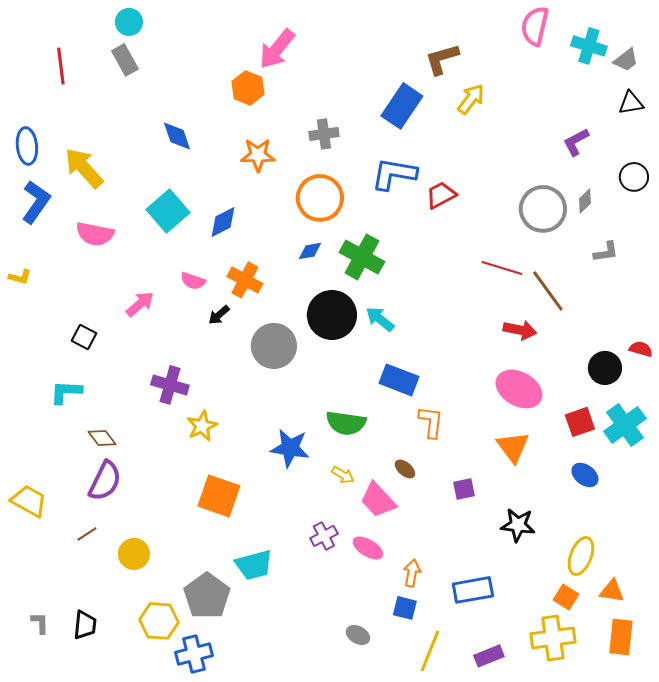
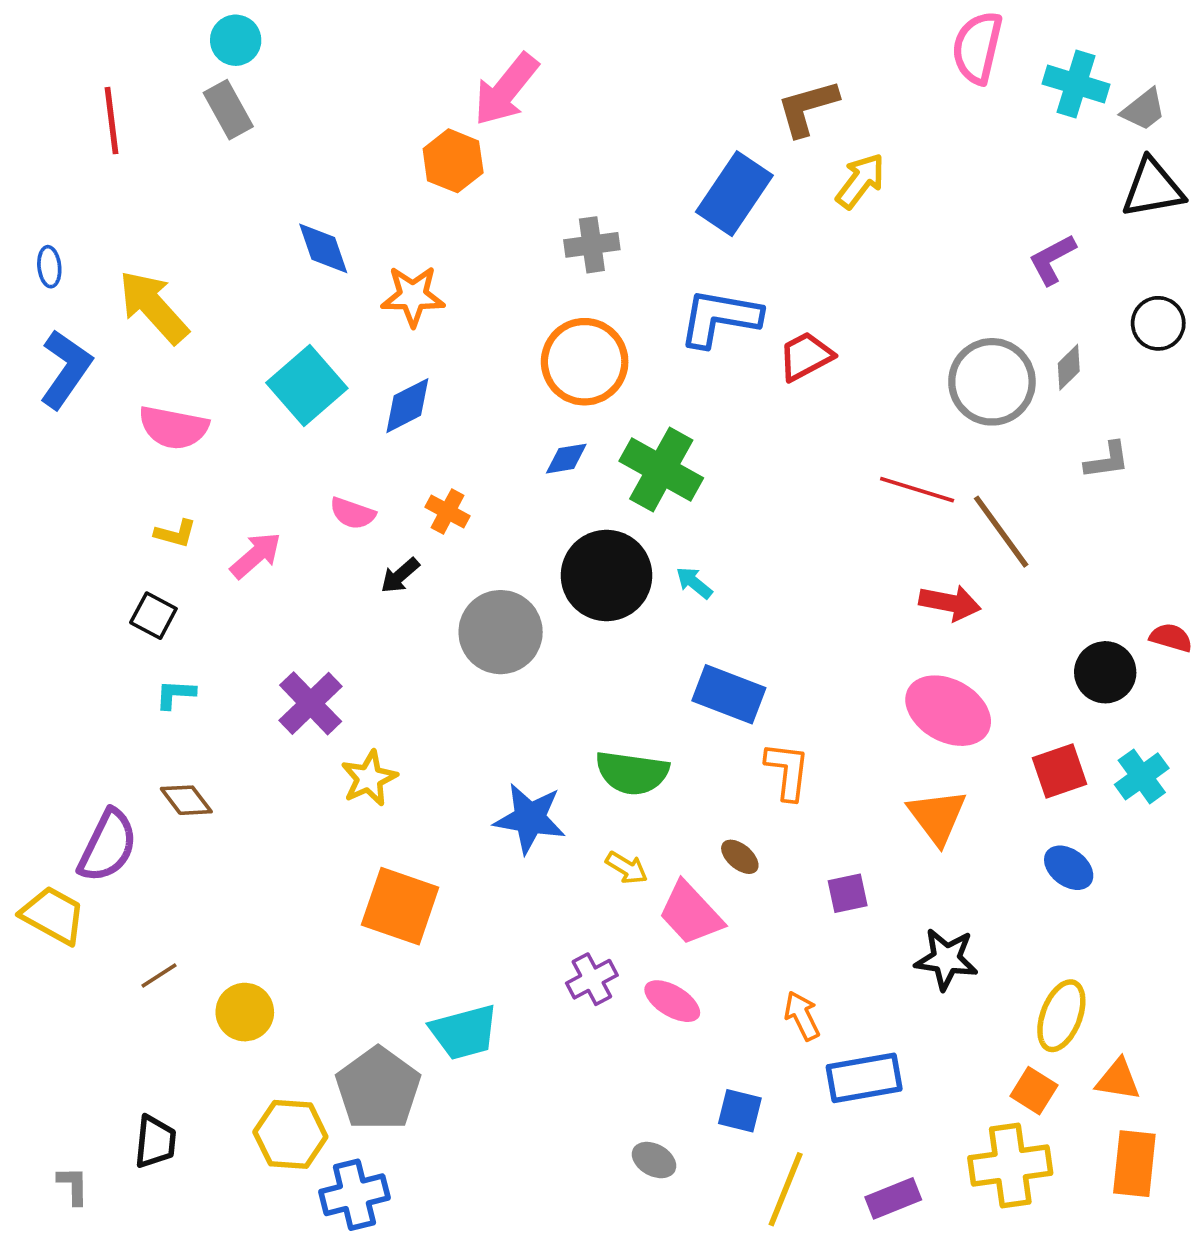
black triangle: (631, 103) -> (1153, 188), size x1.4
blue ellipse: (27, 146) -> (49, 267), size x0.6
orange star: (258, 155) -> (413, 296), moved
yellow L-shape: (20, 277) -> (175, 533), moved
orange cross: (245, 280) -> (448, 512), size x0.7
cyan arrow: (380, 319) -> (694, 583), size x0.7
purple cross: (170, 385) -> (311, 703), turned 30
cyan L-shape: (66, 392) -> (175, 694), moved, size x0.7
cyan cross: (625, 425) -> (1142, 776), size x0.7
purple semicircle: (105, 481) -> (108, 846), moved
orange arrow: (412, 573) -> (802, 1016), moved, turned -36
gray L-shape: (40, 623) -> (73, 1186), moved

